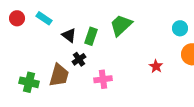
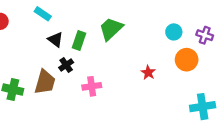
cyan rectangle: (44, 18) -> (43, 14), moved

